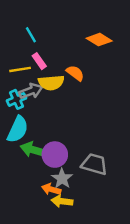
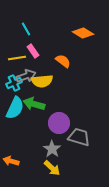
yellow semicircle: (51, 83) -> (42, 81), moved
green arrow: (33, 150) -> (34, 104), moved
purple circle: (55, 155) -> (59, 123), moved
orange arrow: (51, 189) -> (11, 161), moved
yellow arrow: (62, 201) -> (52, 168), turned -144

